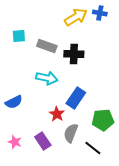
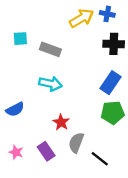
black cross: (74, 54) -> (114, 44), moved
blue rectangle: (76, 98) -> (110, 83), moved
green pentagon: (103, 120) -> (113, 113), moved

